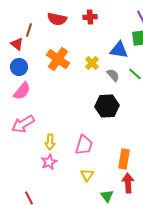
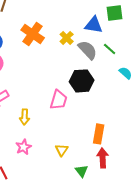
gray semicircle: (113, 75) -> (88, 50), size x1.5
pink trapezoid: (84, 145) -> (59, 100), moved
pink star: (49, 162) -> (24, 147), moved

